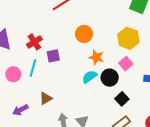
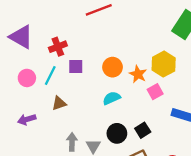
orange circle: (84, 34) -> (112, 67), moved
orange star: (96, 57) -> (138, 74), moved
black circle: (110, 78) -> (117, 133), moved
brown triangle: (46, 98) -> (59, 103), moved

